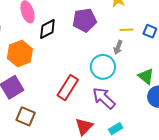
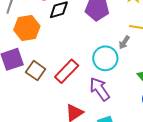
brown square: (26, 116) -> (36, 71), moved

